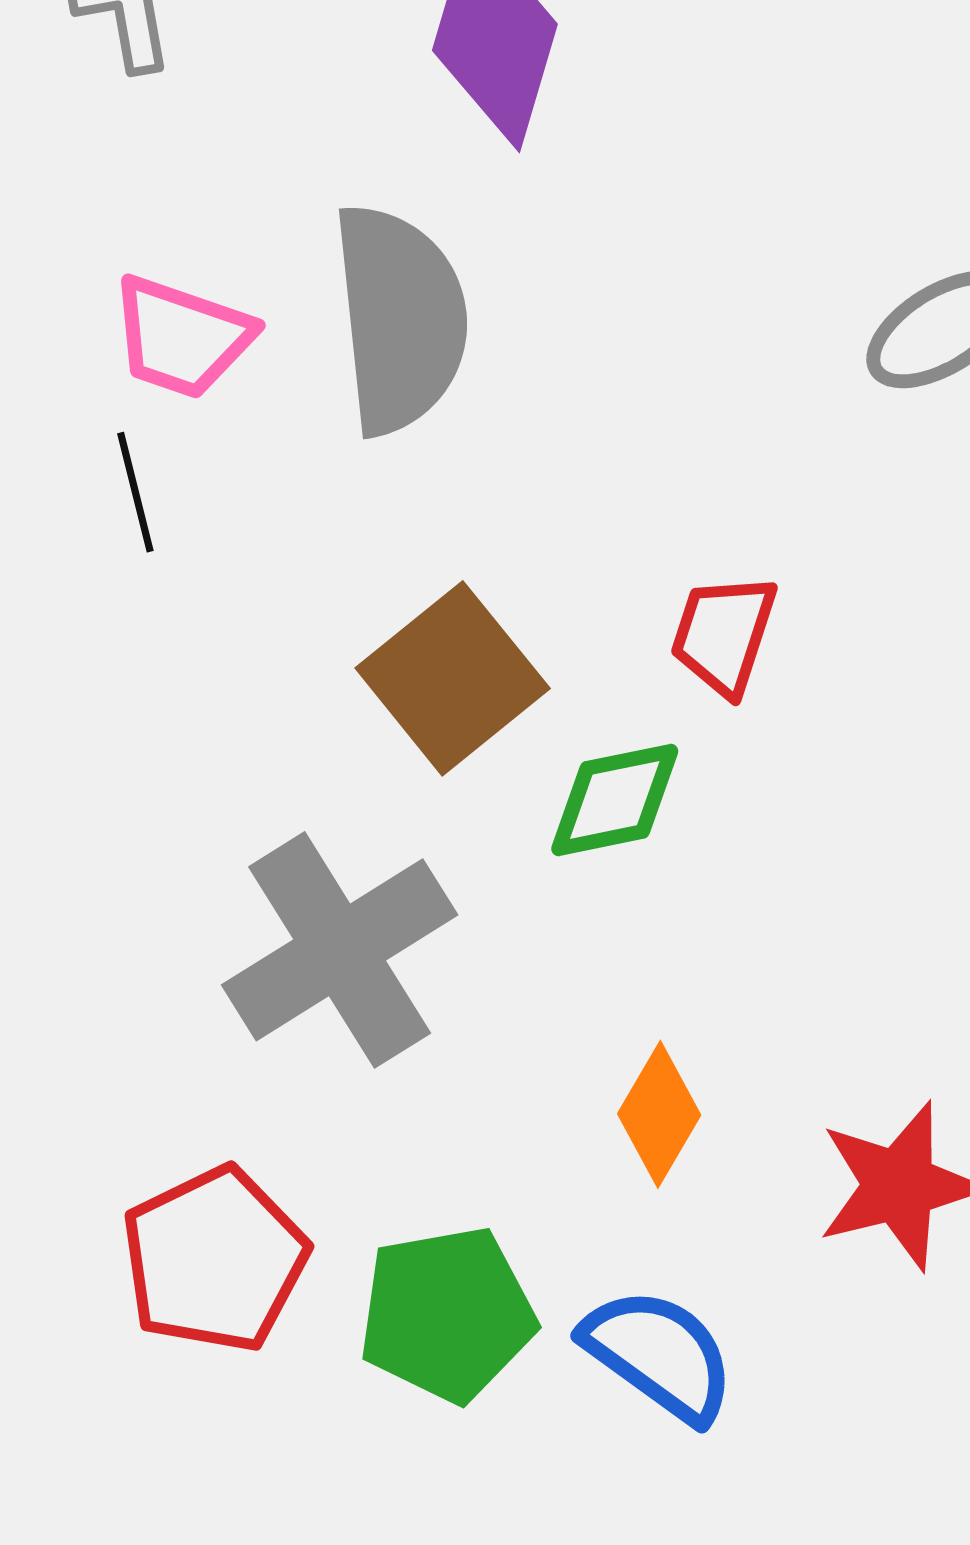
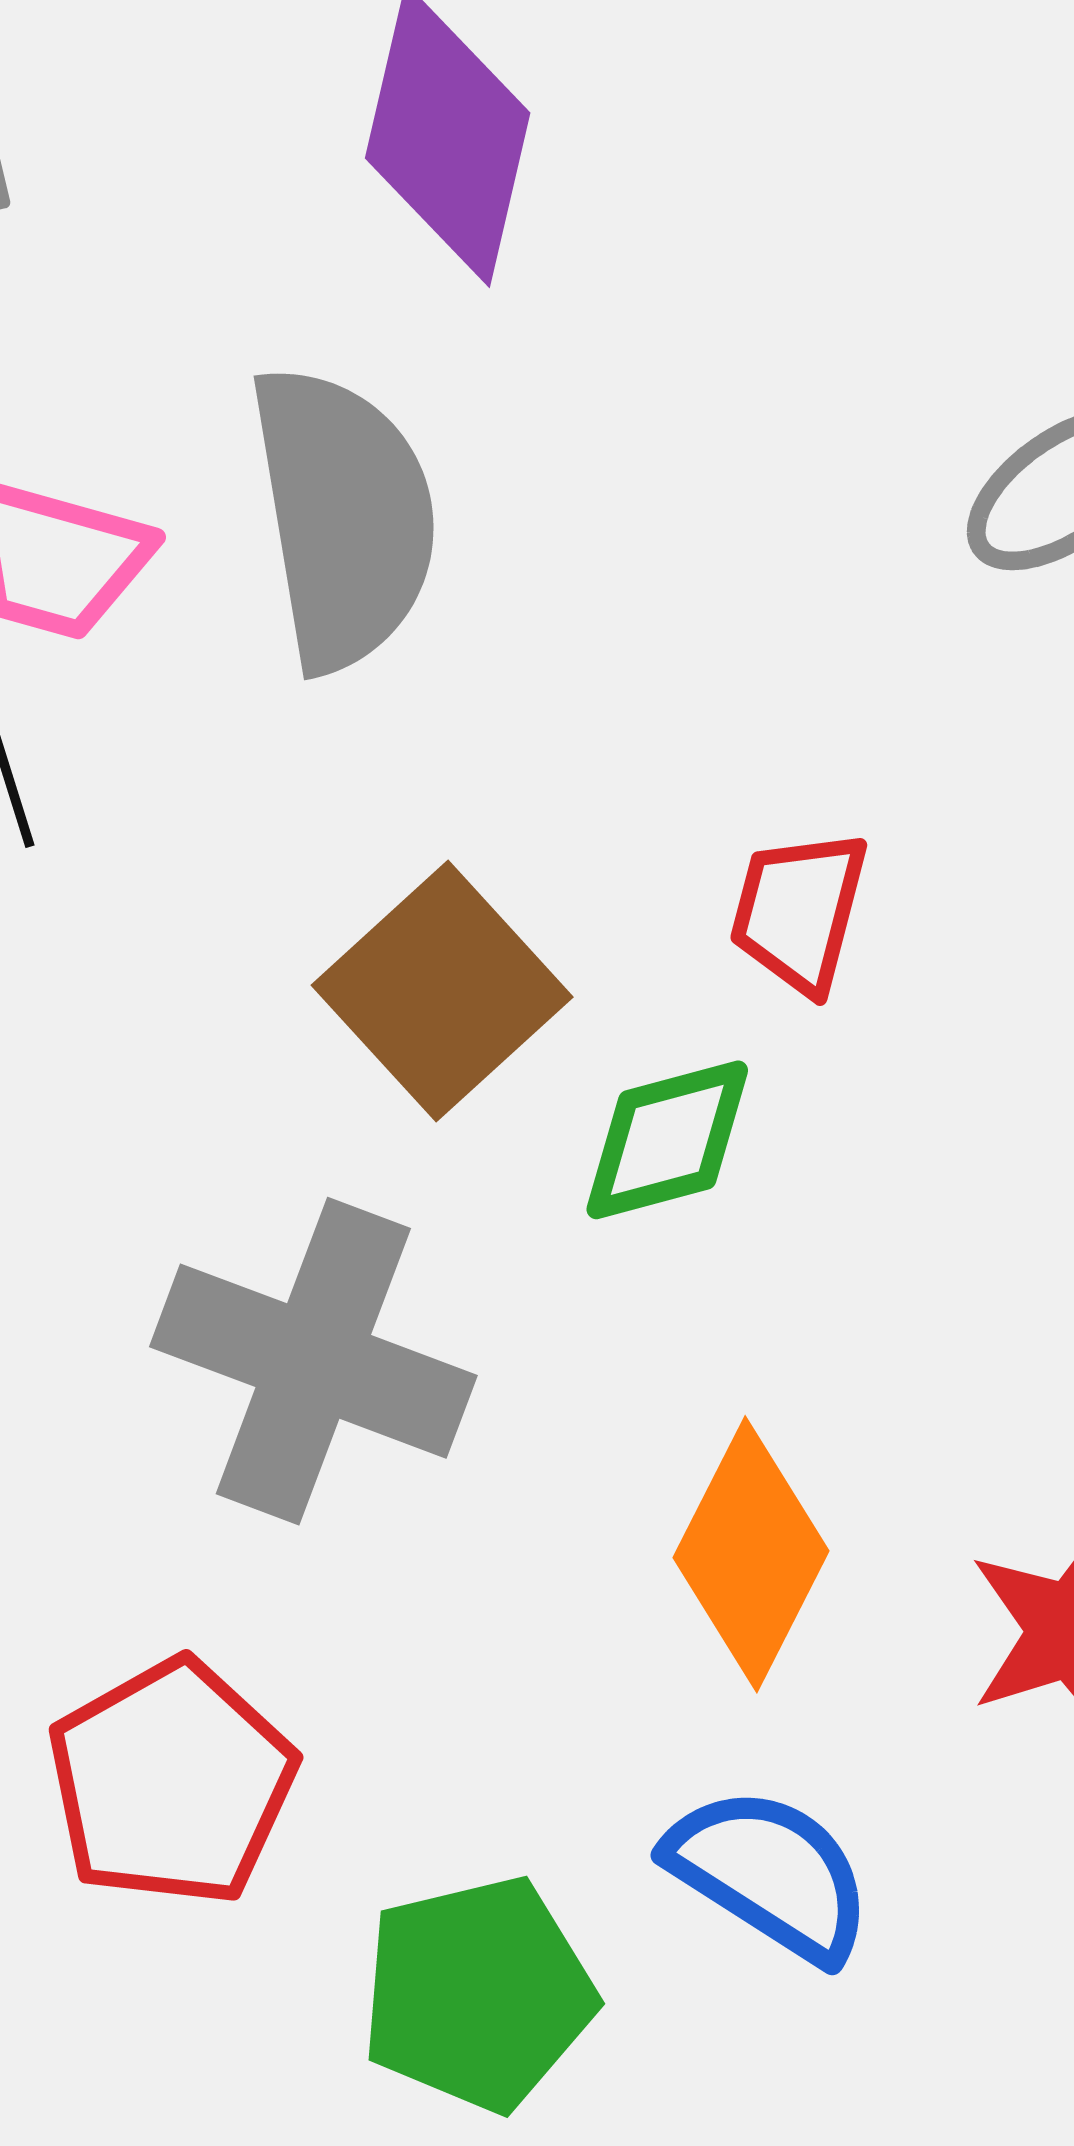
gray cross: (340, 950) -> (313, 1361), turned -34
orange diamond: (659, 1114) -> (751, 1554), size x1.4
green pentagon: (447, 1314) -> (478, 1994), moved

